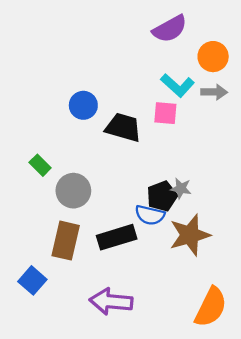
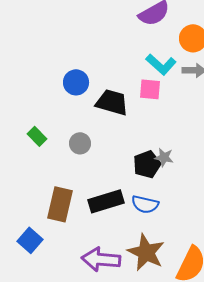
gray circle: (73, 191) -> (80, 143), moved, size x0.7
blue semicircle: (150, 215) -> (145, 204), moved
brown star: (190, 235) -> (146, 252), moved, turned -30

